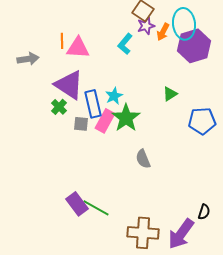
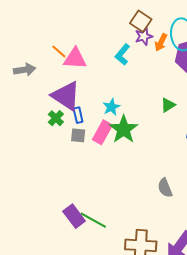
orange line: (62, 41) -> (59, 52), turned -49
blue rectangle: (93, 104) -> (78, 115), moved, size x0.6
gray semicircle: (143, 159) -> (165, 188), moved

